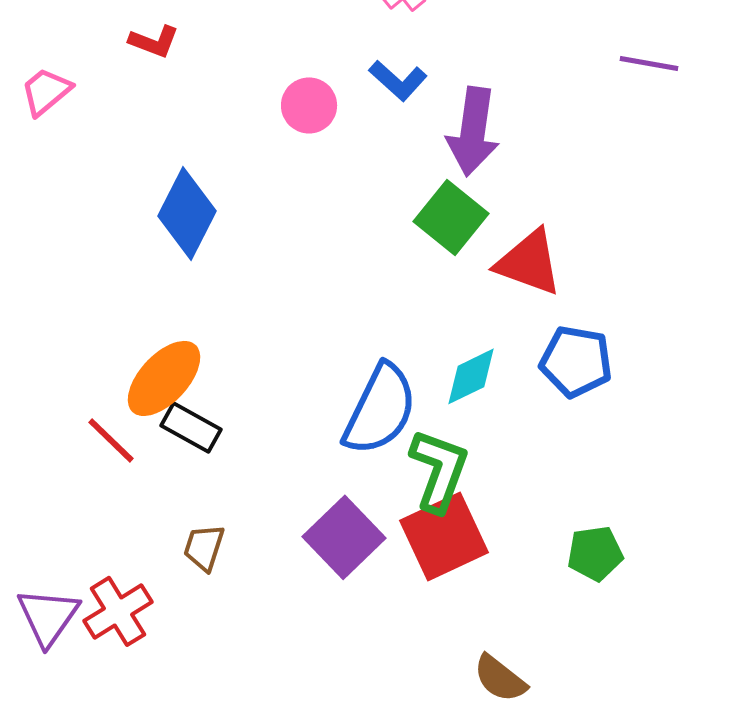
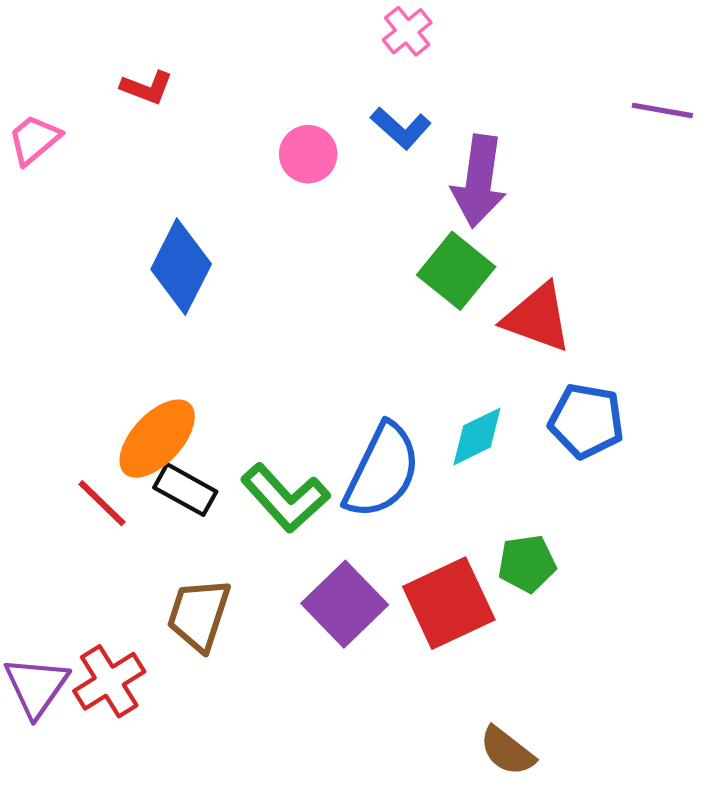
green L-shape: (439, 470) -> (285, 498), moved, turned 118
brown trapezoid: (204, 547) -> (199, 615), size x1.5
green pentagon: (595, 553) -> (527, 564), moved

